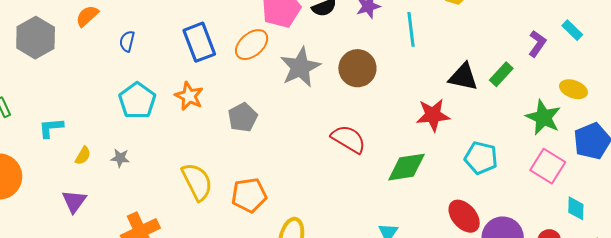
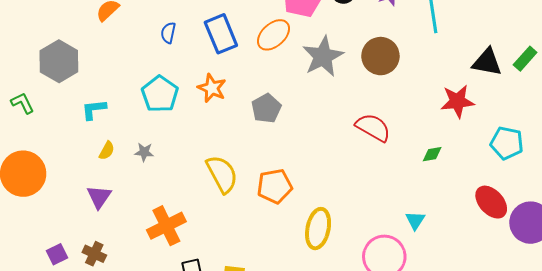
gray hexagon: (36, 38) -> (59, 61), moved
blue semicircle: (127, 41) -> (168, 33), moved
cyan L-shape: (51, 128) -> (94, 109), moved
green diamond: (406, 167) -> (432, 154), size x0.5

